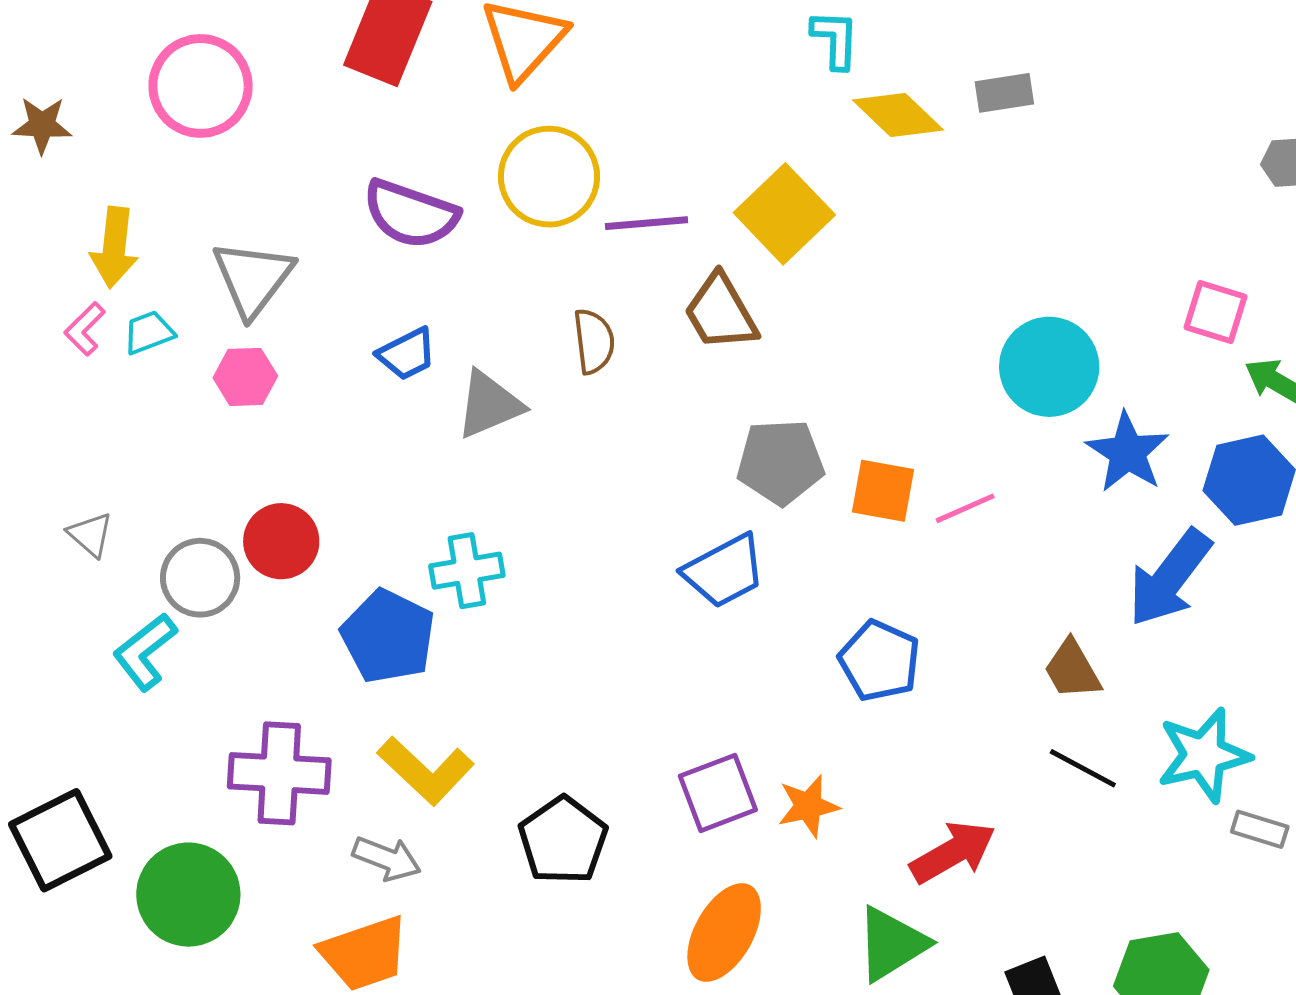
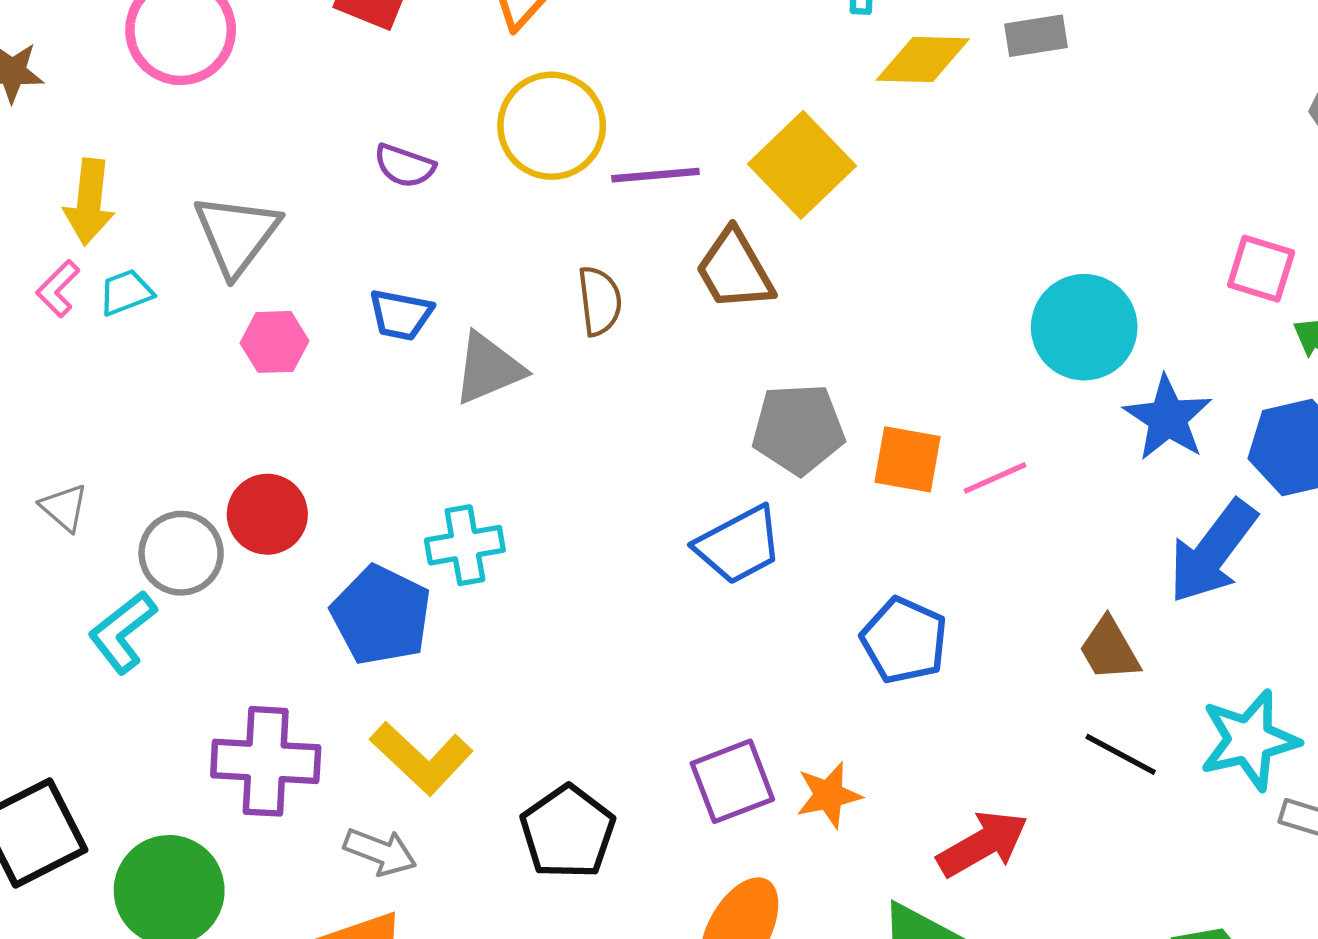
yellow diamond: (898, 115) -> (923, 60), turned -42
purple semicircle: (411, 214) -> (404, 166), size x0.6
blue trapezoid: (407, 354) -> (401, 315), turned 38
pink hexagon: (245, 377) -> (275, 342), moved

